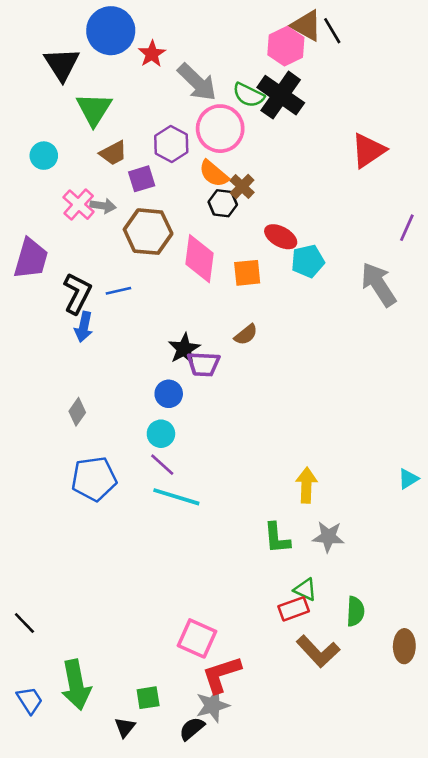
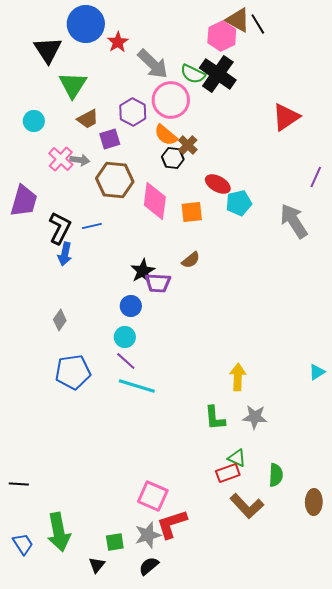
black line: (24, 623) -> (19, 484), turned -42
gray star: (212, 705) -> (148, 535), moved

